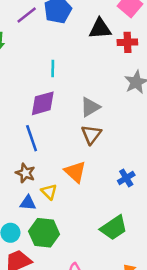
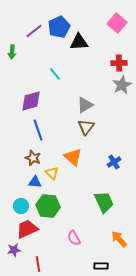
black triangle: (100, 29) -> (79, 42), moved
red cross: (127, 42) -> (119, 63), moved
cyan line: (53, 68) -> (55, 74), turned -40
purple diamond: (43, 103) -> (31, 101), moved
green trapezoid: (114, 228) -> (104, 202), turned -80

